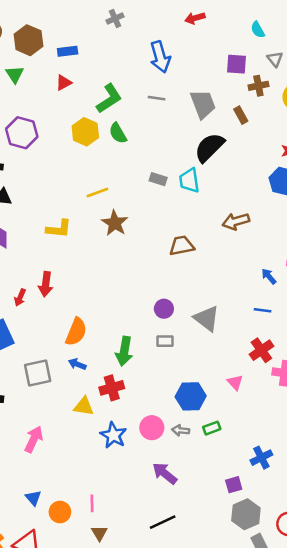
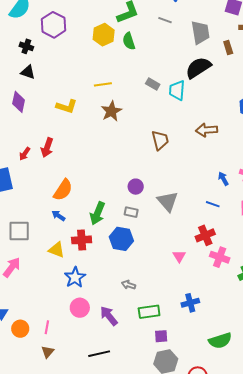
brown trapezoid: (182, 246) -> (160, 140), turned 75
gray square: (38, 373) -> (19, 231), moved
blue hexagon: (191, 396) -> (121, 239), moved
pink circle: (152, 428) -> (80, 308), moved
green rectangle: (212, 428) -> (149, 312), moved, size x1.5
blue cross: (261, 458) -> (190, 303), moved

